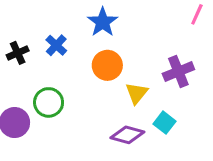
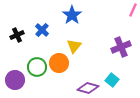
orange circle: (107, 65) -> (59, 63), moved
yellow triangle: (137, 93) -> (74, 46), moved

